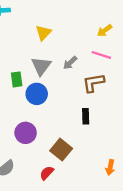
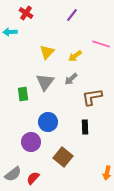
yellow arrow: (105, 30) -> (75, 56), moved
pink line: (101, 55) -> (101, 44), moved
blue circle: (37, 94) -> (48, 122), moved
red semicircle: (47, 173) -> (33, 178), moved

